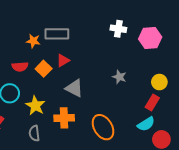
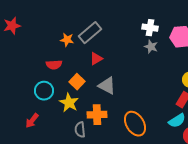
gray rectangle: (57, 34) -> (90, 33), turned -40
orange square: (44, 69) -> (77, 82), moved
gray star: (119, 77) -> (151, 47), moved
gray semicircle: (34, 133) -> (80, 130), moved

